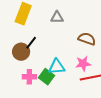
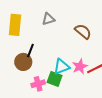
brown semicircle: (87, 39) -> (83, 31), turned 36
pink star: (83, 64) -> (80, 67), moved

